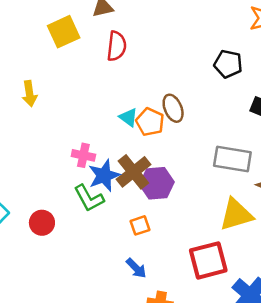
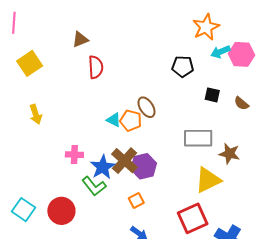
yellow square: (64, 32) -> (30, 63), moved
pink cross: (83, 155) -> (74, 155), moved
red circle: (42, 223) -> (61, 211), size x1.4

